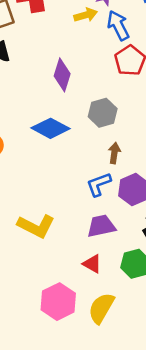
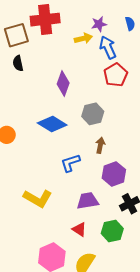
blue L-shape: (99, 184) -> (70, 163), moved

